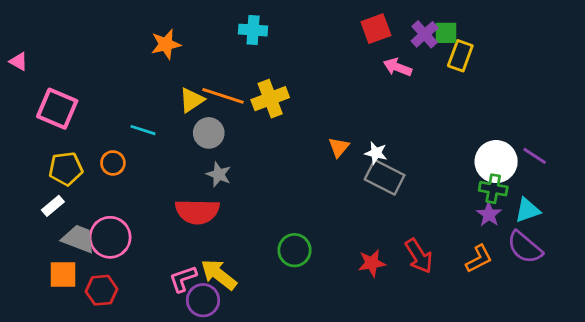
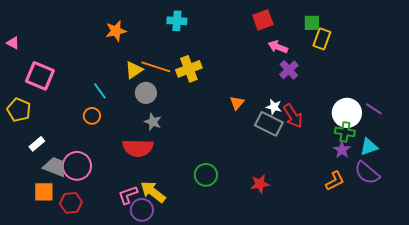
purple cross: (425, 34) -> (289, 70), moved
cyan line: (143, 130) -> (100, 91), turned 36
white star: (376, 153) -> (274, 107), moved
orange circle: (113, 163) -> (92, 116), moved
yellow pentagon: (66, 169) -> (19, 110), moved, turned 30
red arrow: (419, 256) -> (293, 116), moved

